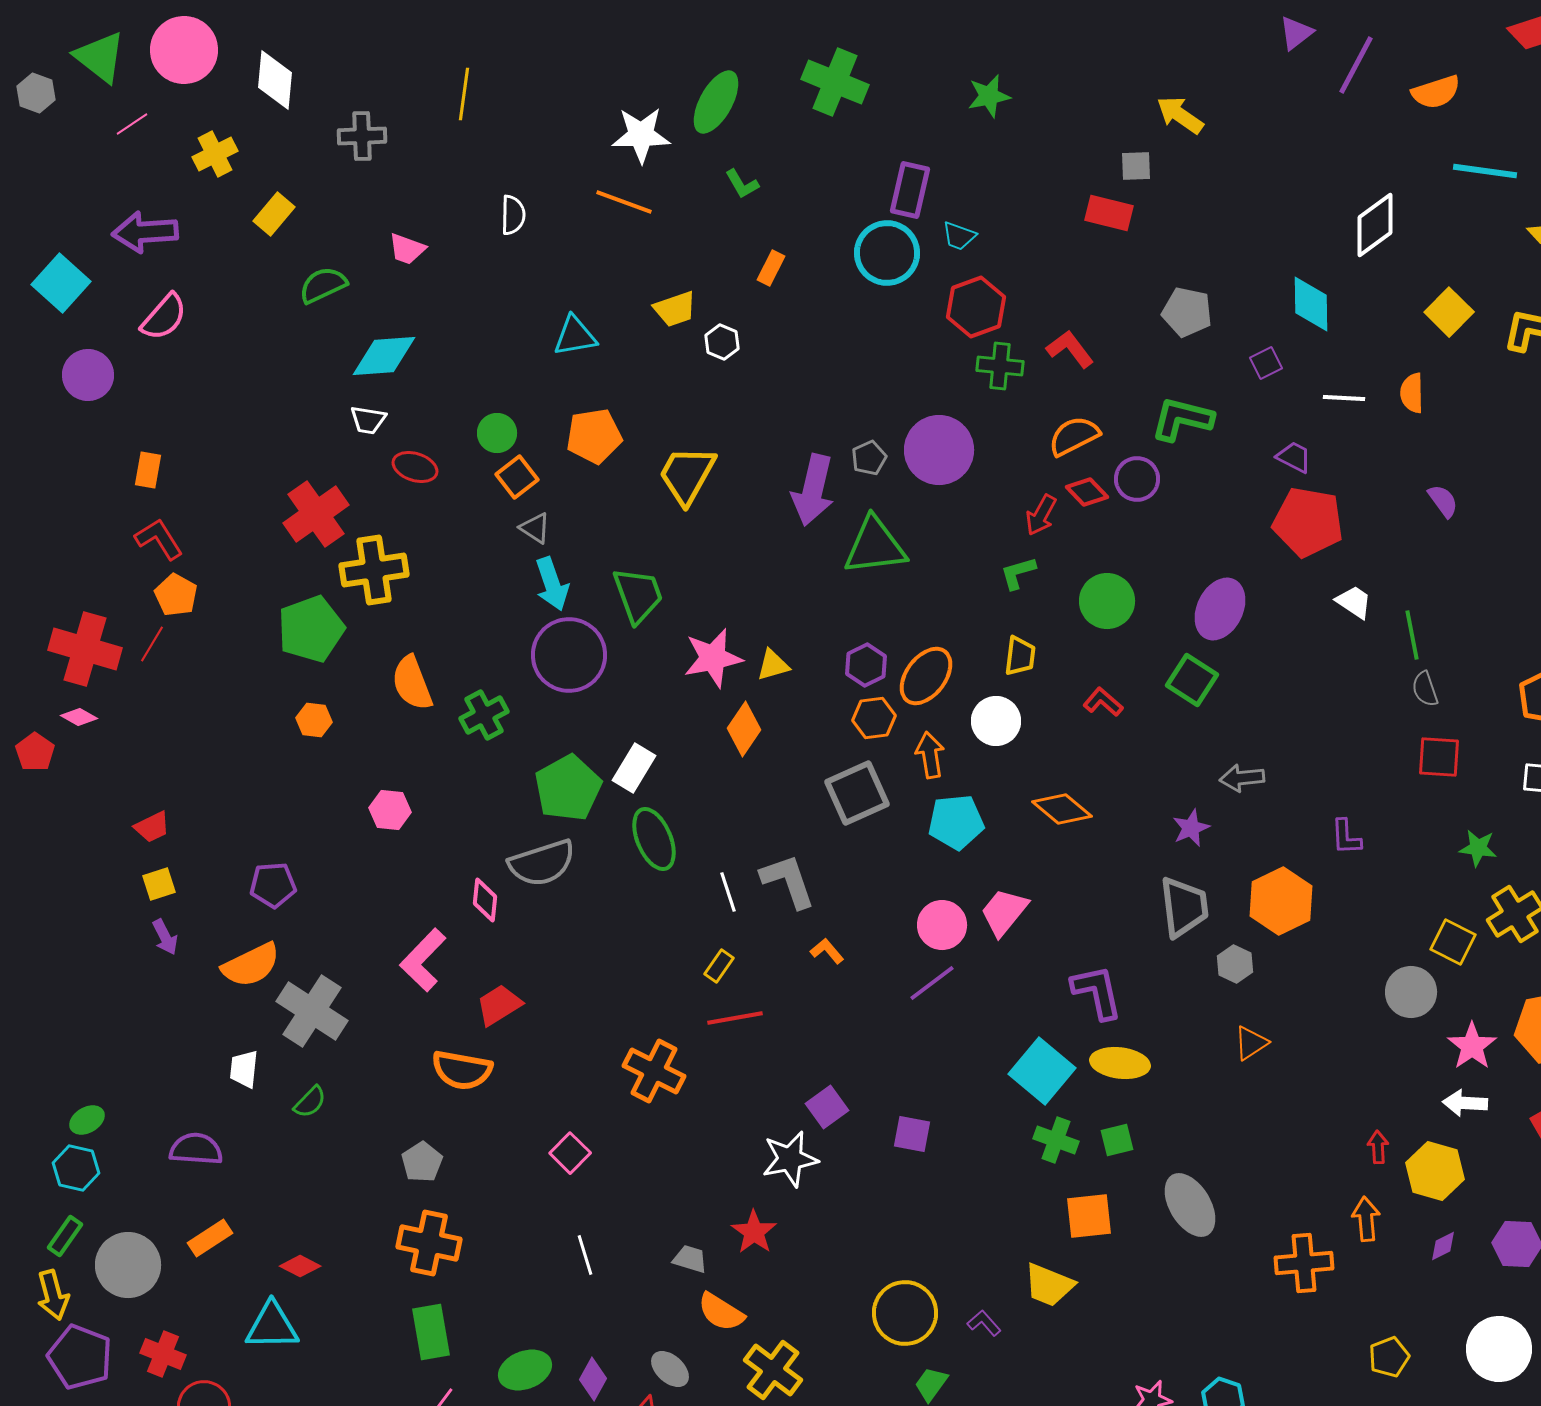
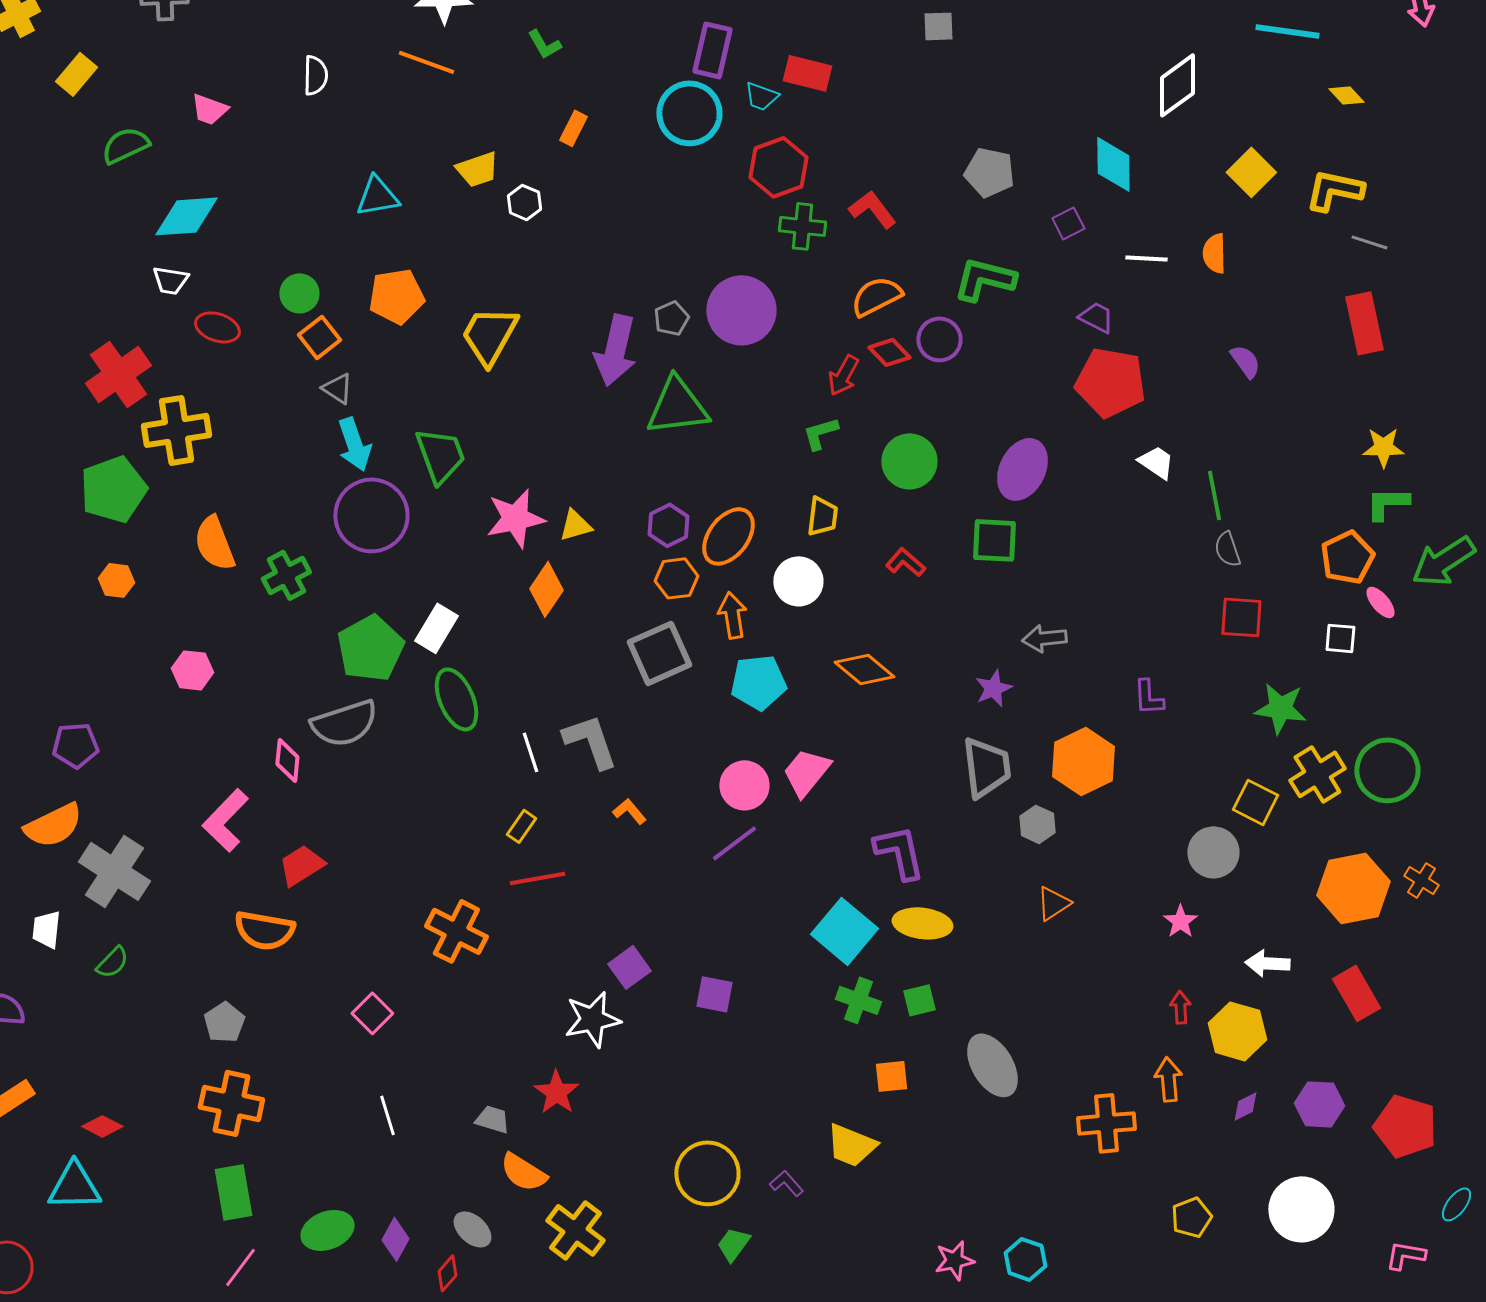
red rectangle: (1109, 213) -> (807, 73), moved
green square: (1192, 680) -> (994, 540), turned -30
green star: (1478, 848) -> (1280, 708), size x1.4
pink star: (1472, 1046) -> (1180, 921), moved, size x0.7
orange square: (1089, 1216) -> (891, 1076), size x0.7

